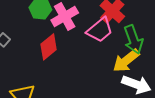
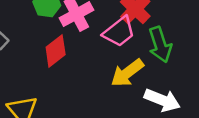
yellow arrow: (126, 61) -> (127, 73), moved

